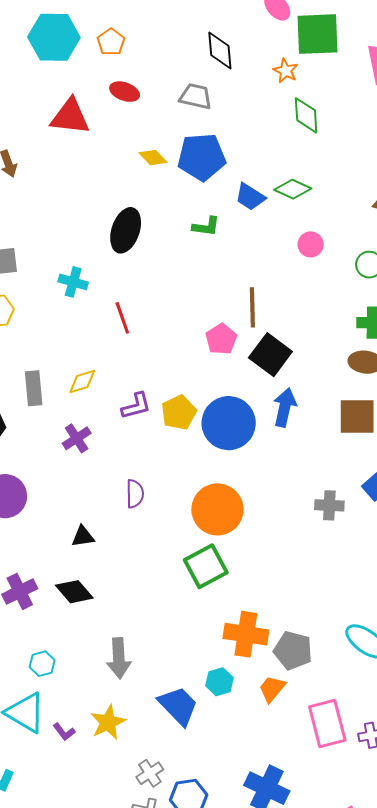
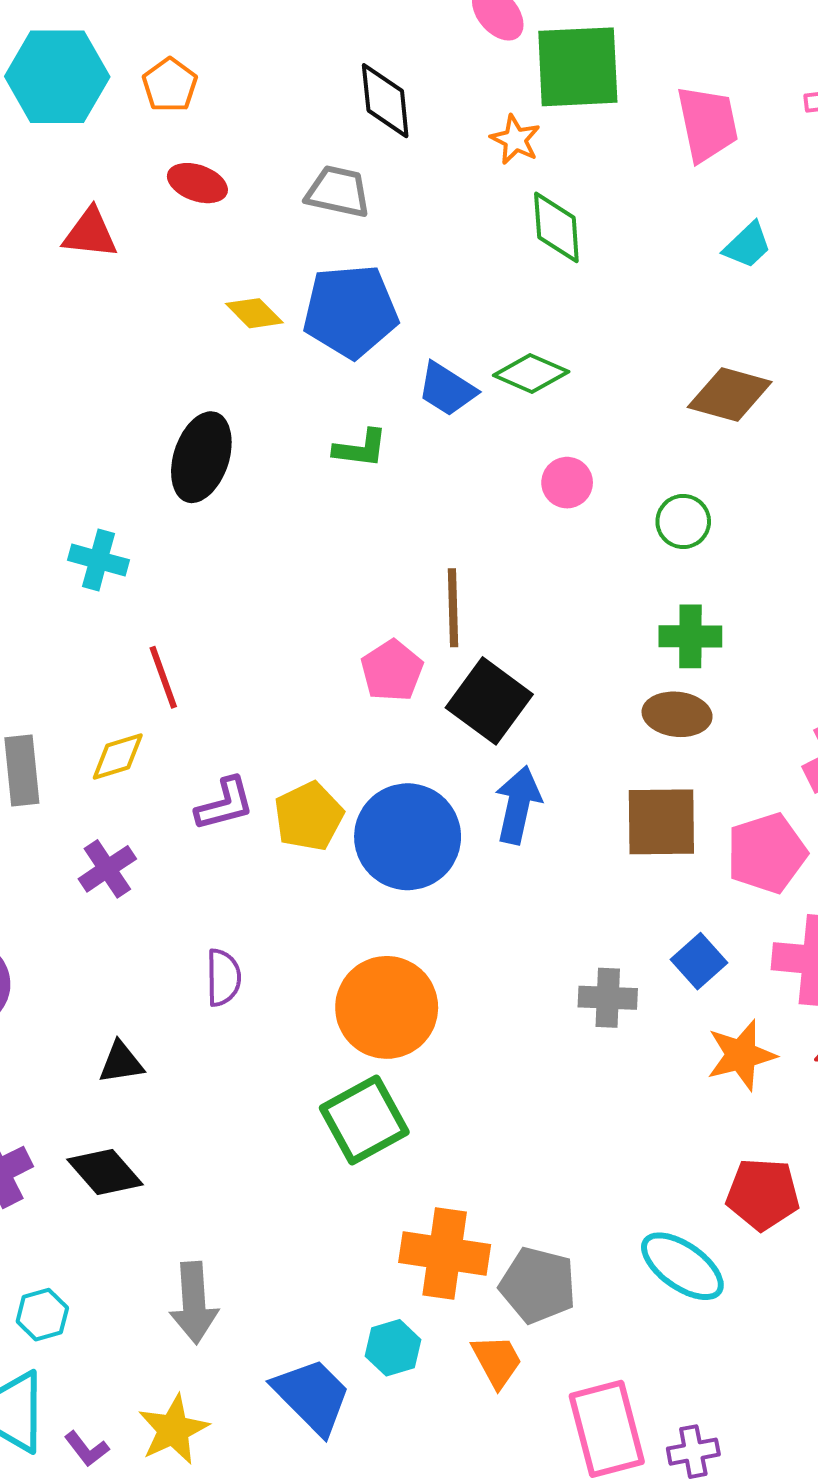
red triangle: (70, 117) -> (90, 233), size x0.7
red line: (122, 318) -> (163, 677), moved
orange trapezoid: (272, 689) -> (497, 1361), turned 112

